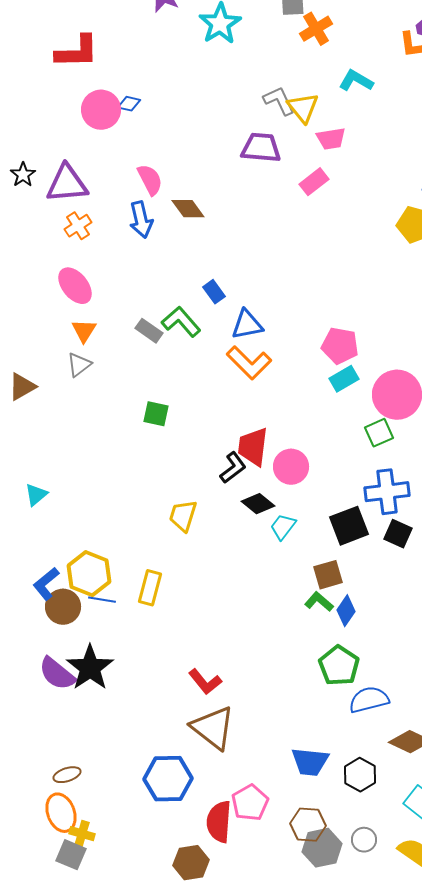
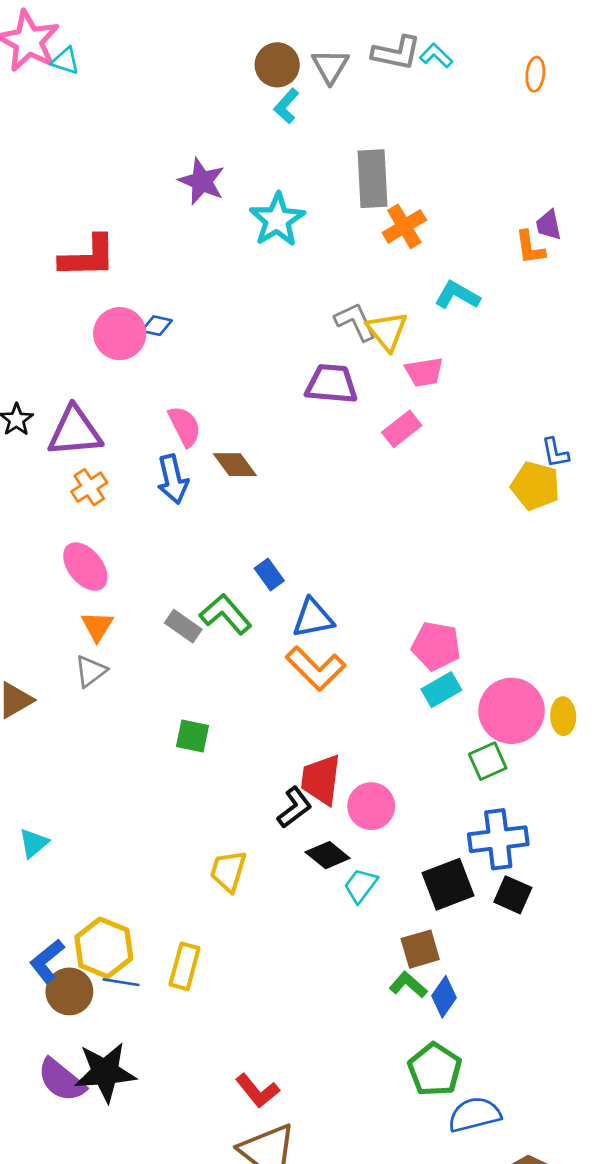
black star: (90, 668) -> (105, 1072), turned 30

